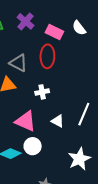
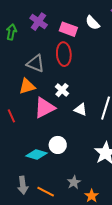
white cross: (42, 92) -> (62, 90), turned -32
pink triangle: (25, 121) -> (45, 108), moved, turned -45
white triangle: (58, 121) -> (81, 109), moved

